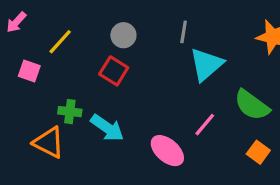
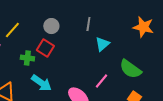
cyan triangle: (206, 64) -> (102, 44), size x0.7
green cross: (70, 112) -> (27, 58), moved

